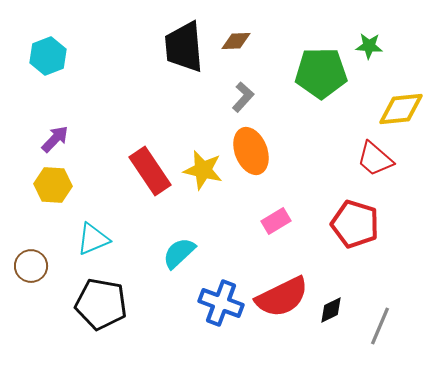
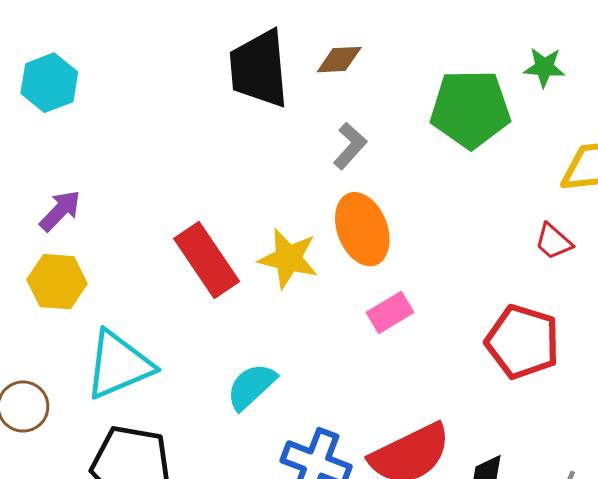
red trapezoid: (375, 159) -> (554, 242), size x0.7
pink rectangle: (276, 221) -> (390, 312), moved
cyan triangle: (93, 239) -> (119, 365), size x1.4

